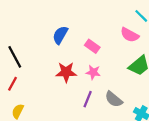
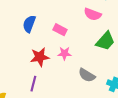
purple line: (88, 99) -> (33, 84), moved

